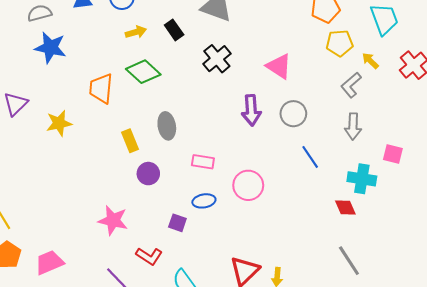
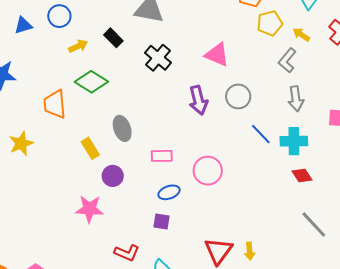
cyan cross: (362, 179) -> (294, 141), moved
pink star: (113, 220) -> (89, 209), moved
purple square: (177, 223) -> (161, 221), moved

